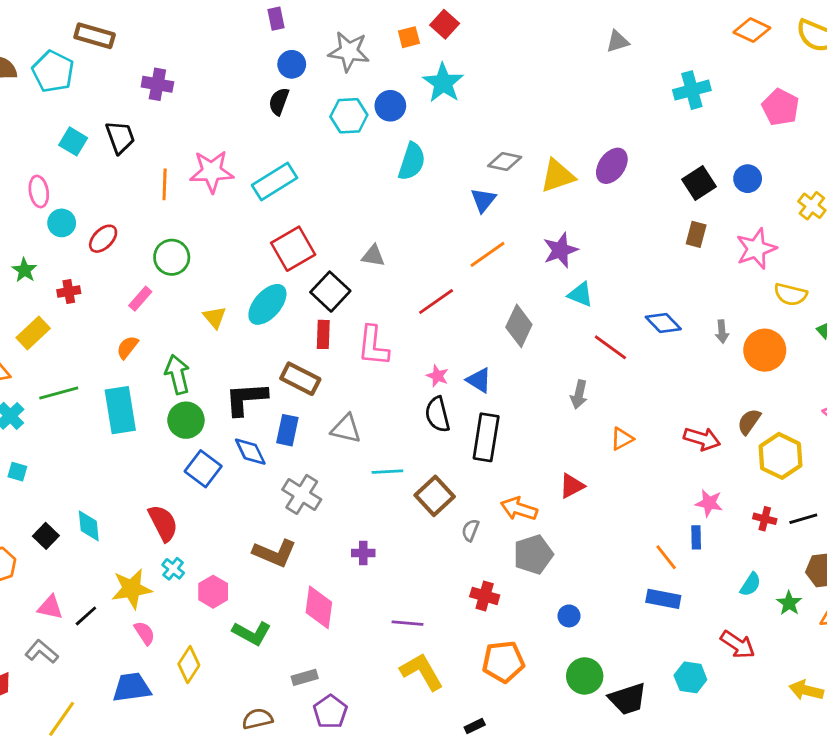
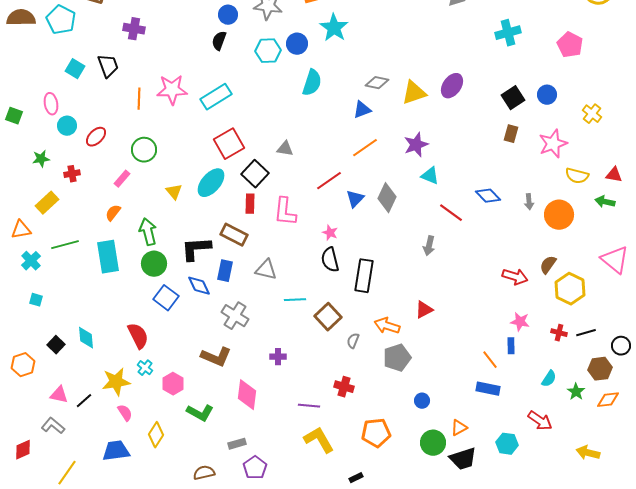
blue triangle: (483, 200) -> (362, 110), turned 30
green star: (24, 270) -> (41, 159), turned 30
blue triangle: (479, 380) -> (355, 199), moved, turned 42
orange triangle: (622, 439) -> (459, 428), moved
red cross: (485, 596) -> (344, 387), moved

